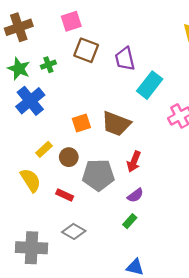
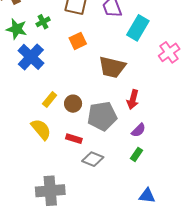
orange square: (81, 123) -> (78, 41), moved
gray diamond: (74, 231) -> (93, 159), moved

